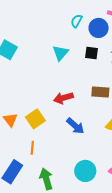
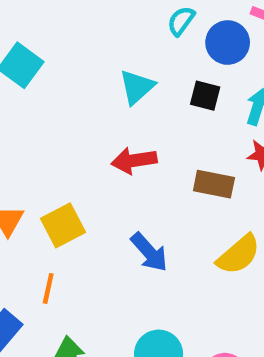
red arrow: (63, 98) -> (134, 161), moved

